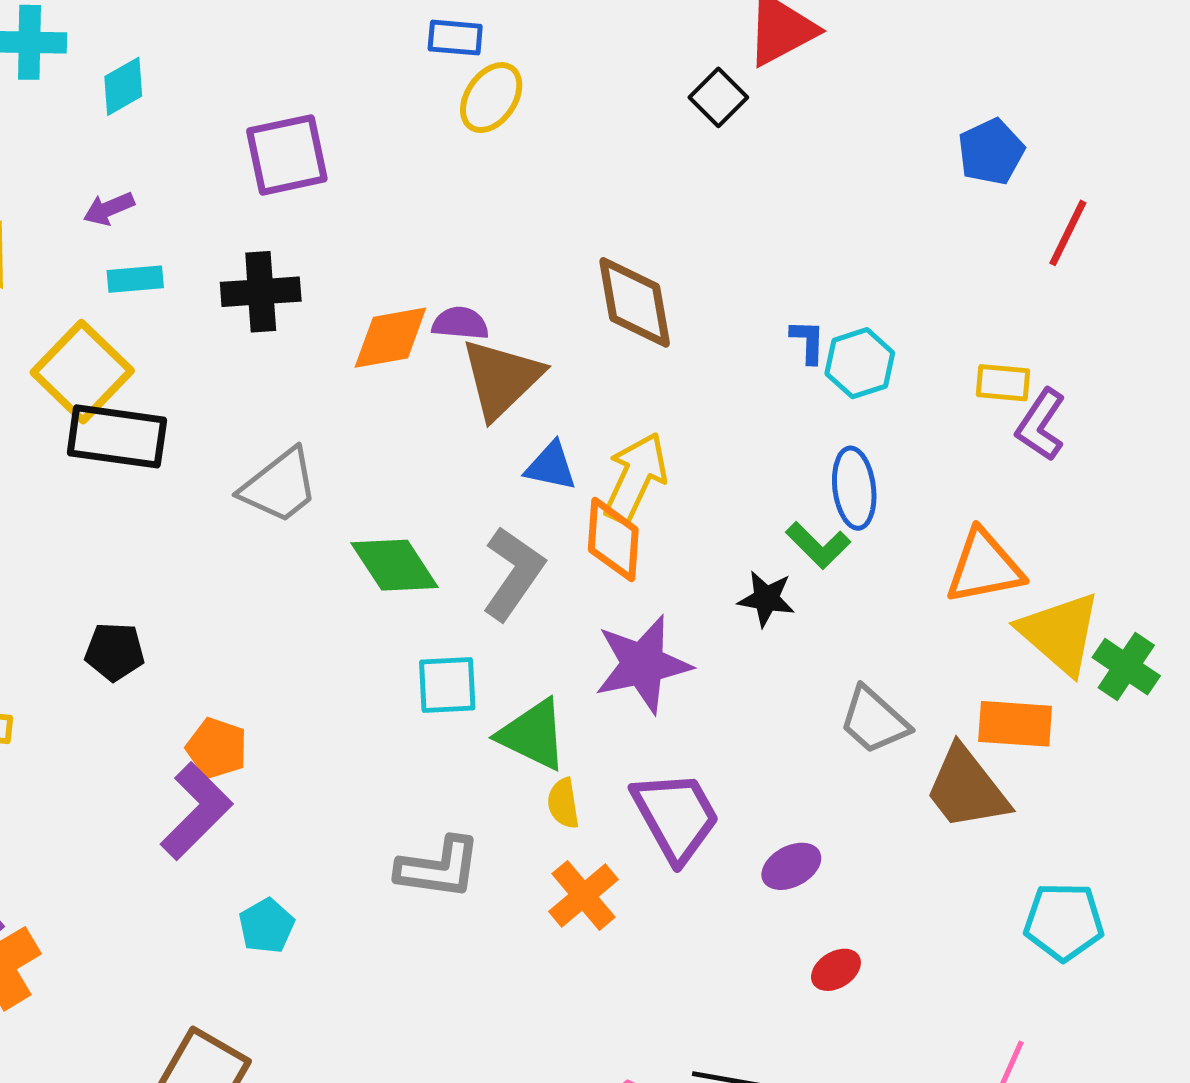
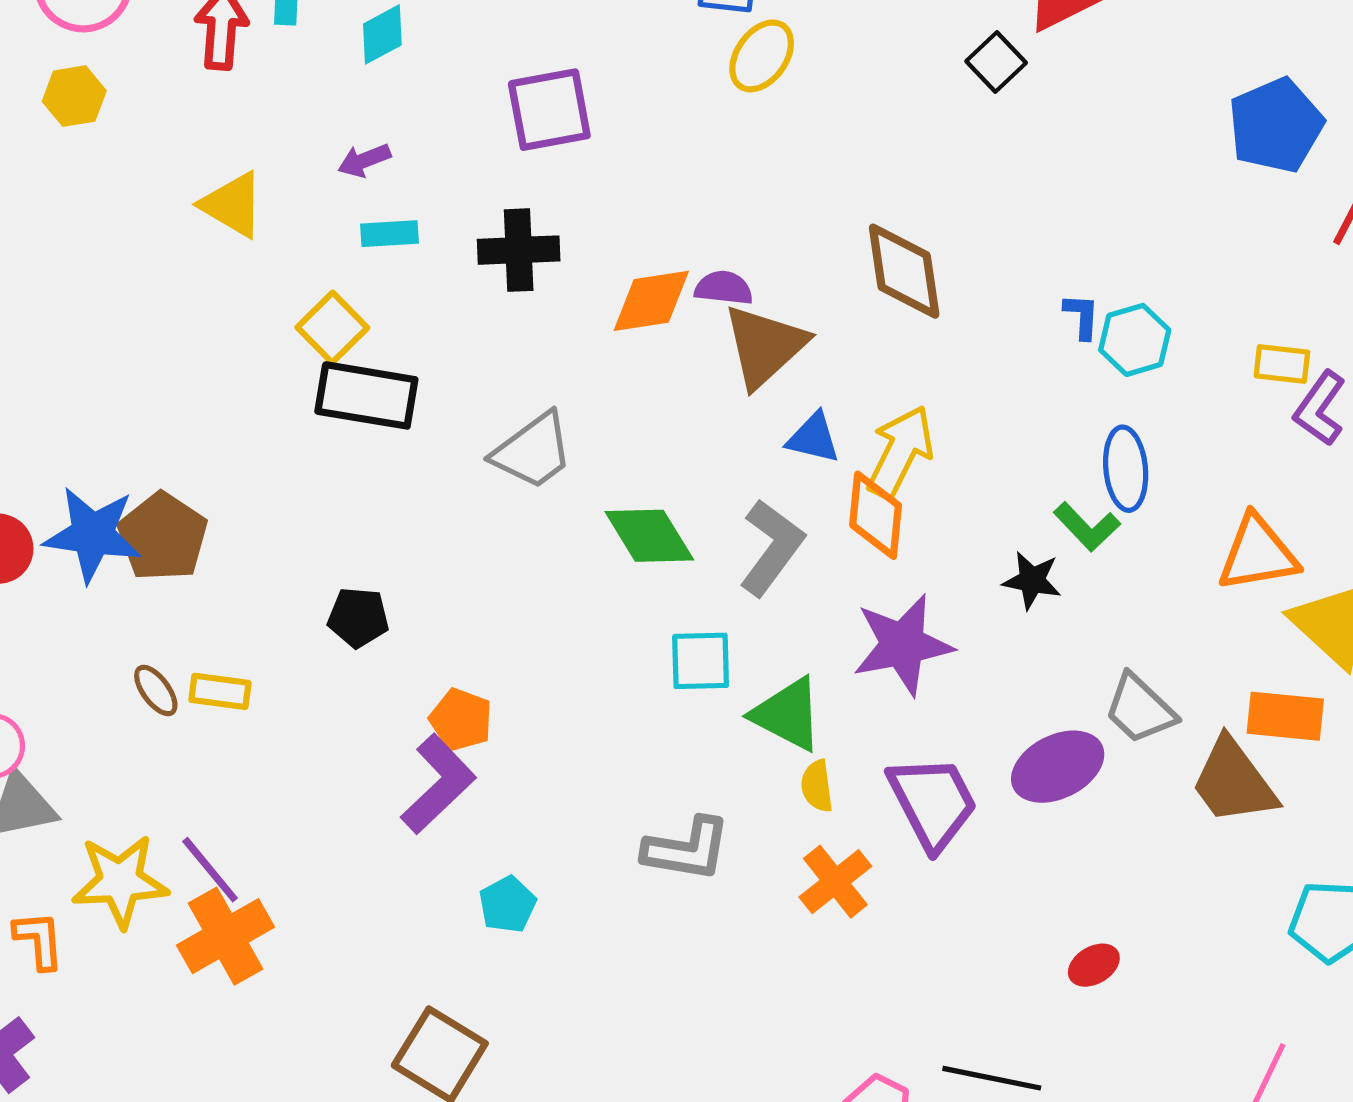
blue pentagon: (991, 152) -> (1276, 125), size x1.4
yellow square: (82, 372) -> (332, 328), size x0.7
purple ellipse: (791, 866) -> (1058, 767), moved, size x1.5

